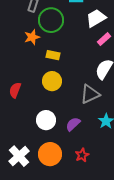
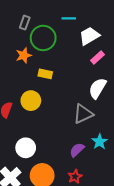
yellow circle: (52, 81) -> (31, 101), moved
white circle: (46, 120) -> (26, 148), moved
purple semicircle: (73, 124) -> (77, 150), moved

